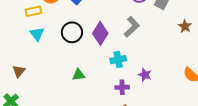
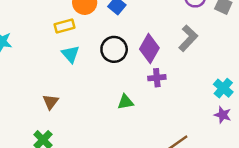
cyan cross: (118, 60) -> (223, 88), moved, turned -35
purple star: (145, 75) -> (223, 115), moved
purple cross: (122, 87) -> (157, 78), moved

